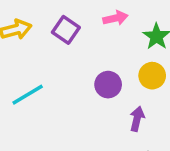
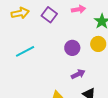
purple arrow: (137, 119) -> (78, 74), moved, turned 48

